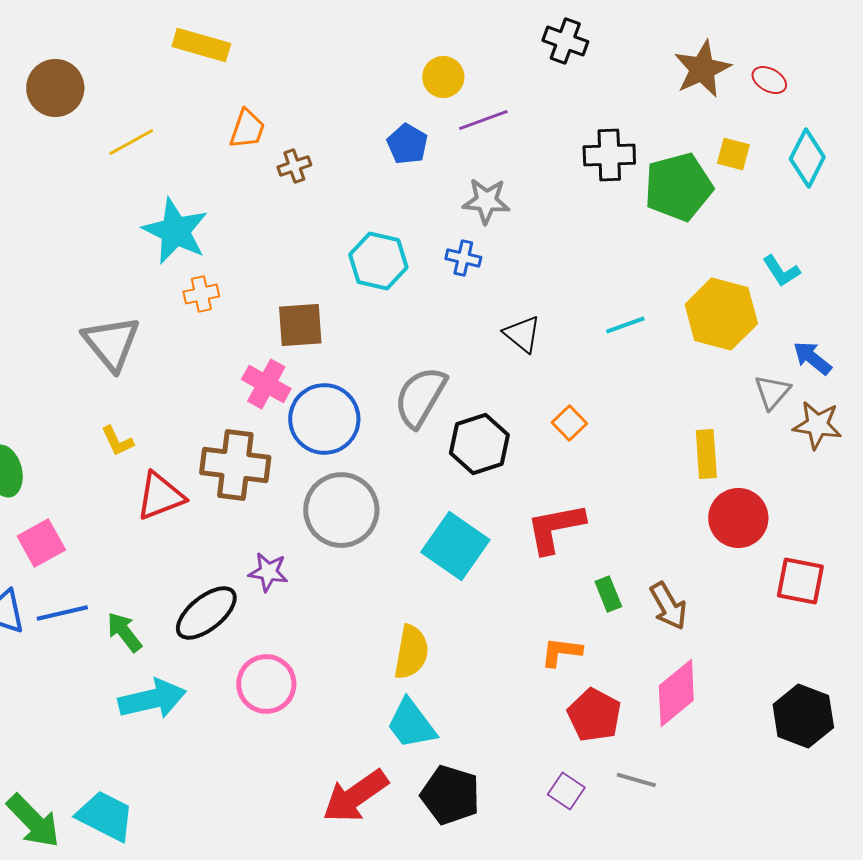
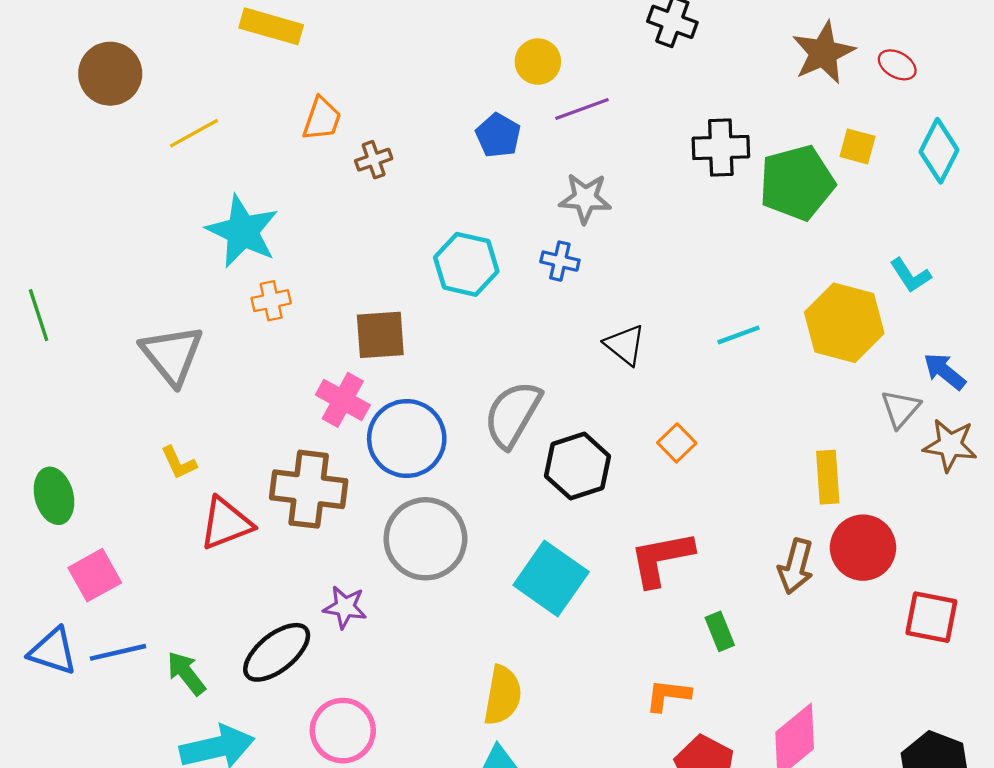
brown arrow: (668, 606) -> (796, 566), moved, turned 45

